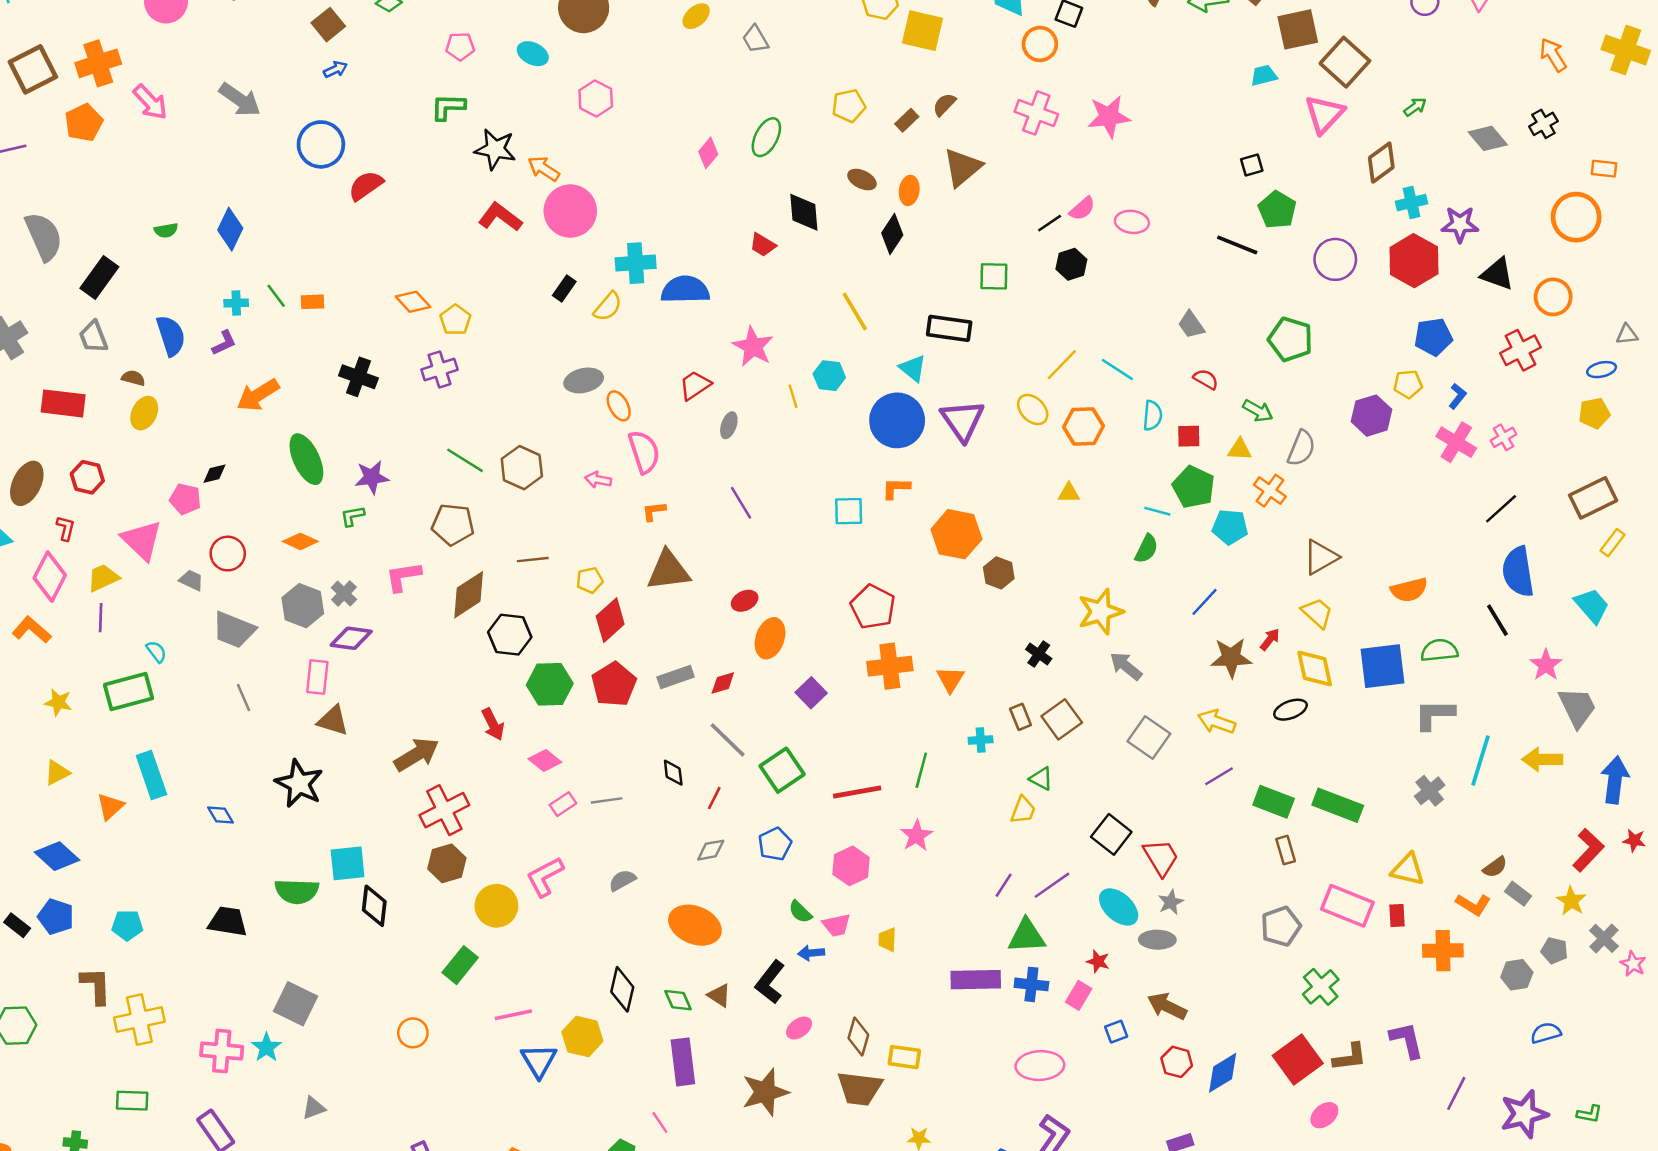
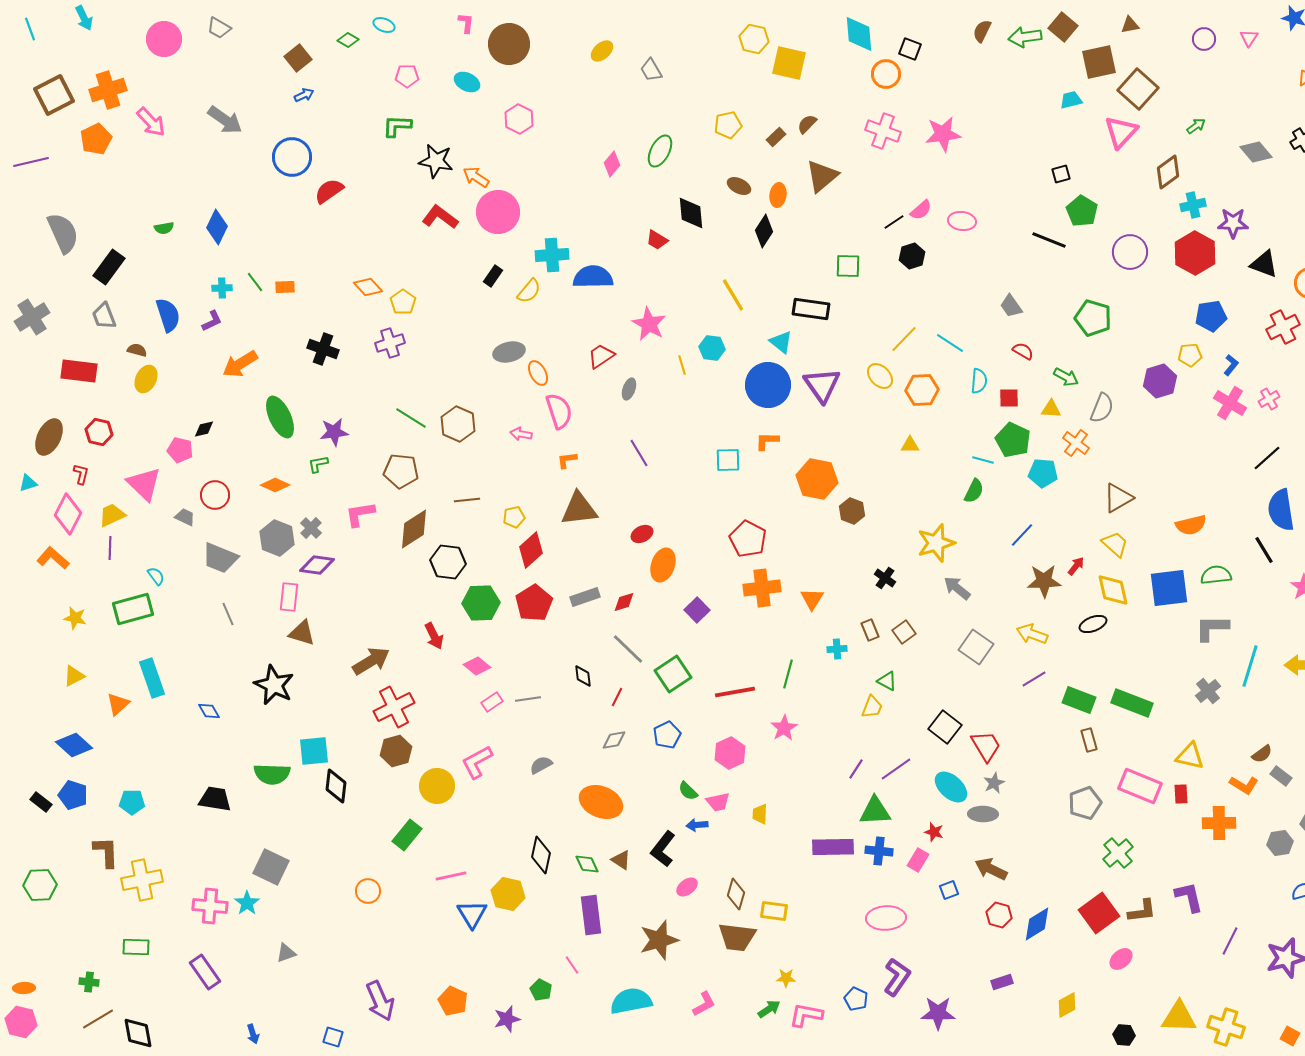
brown square: (1062, 719) -> (904, 632), size x0.7

